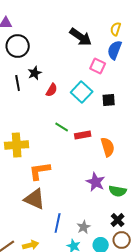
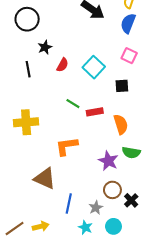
pink square: (98, 66) -> (129, 56), moved
black line: (18, 83) -> (28, 69), moved
black square: (109, 100) -> (122, 86), moved
orange L-shape: (40, 171) -> (67, 146), moved
green semicircle: (118, 191) -> (131, 152), moved
brown circle: (122, 240) -> (112, 190), moved

